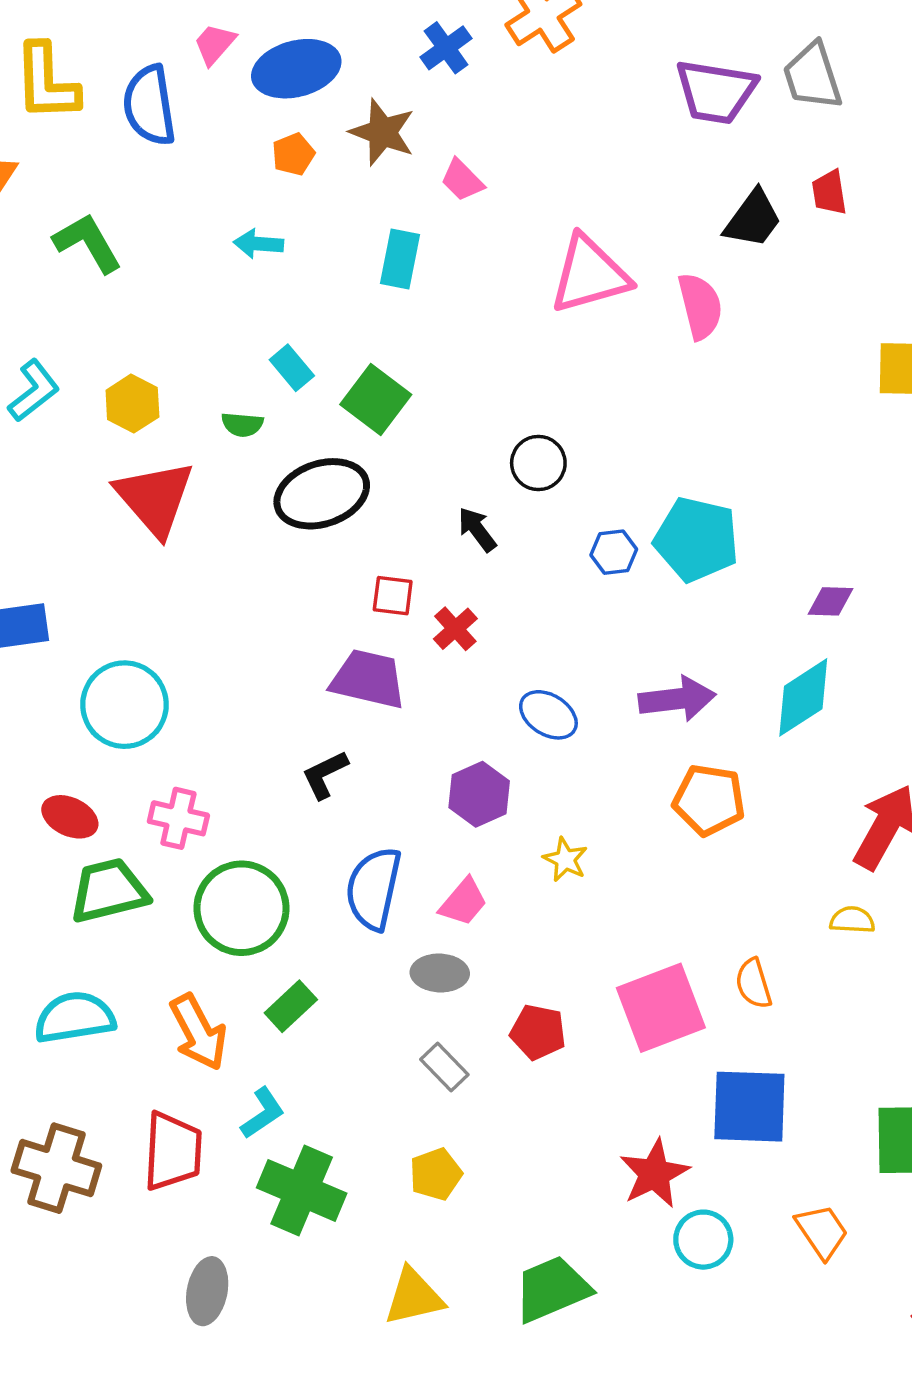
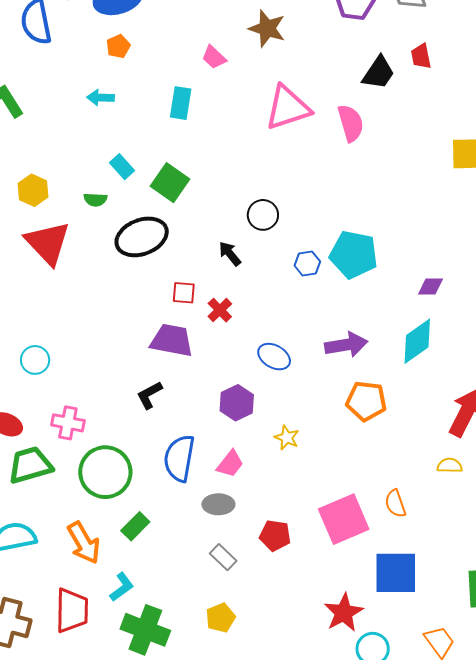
brown star: (382, 132) -> (267, 28), moved
cyan circle: (124, 705) -> (35, 360), size x0.6

